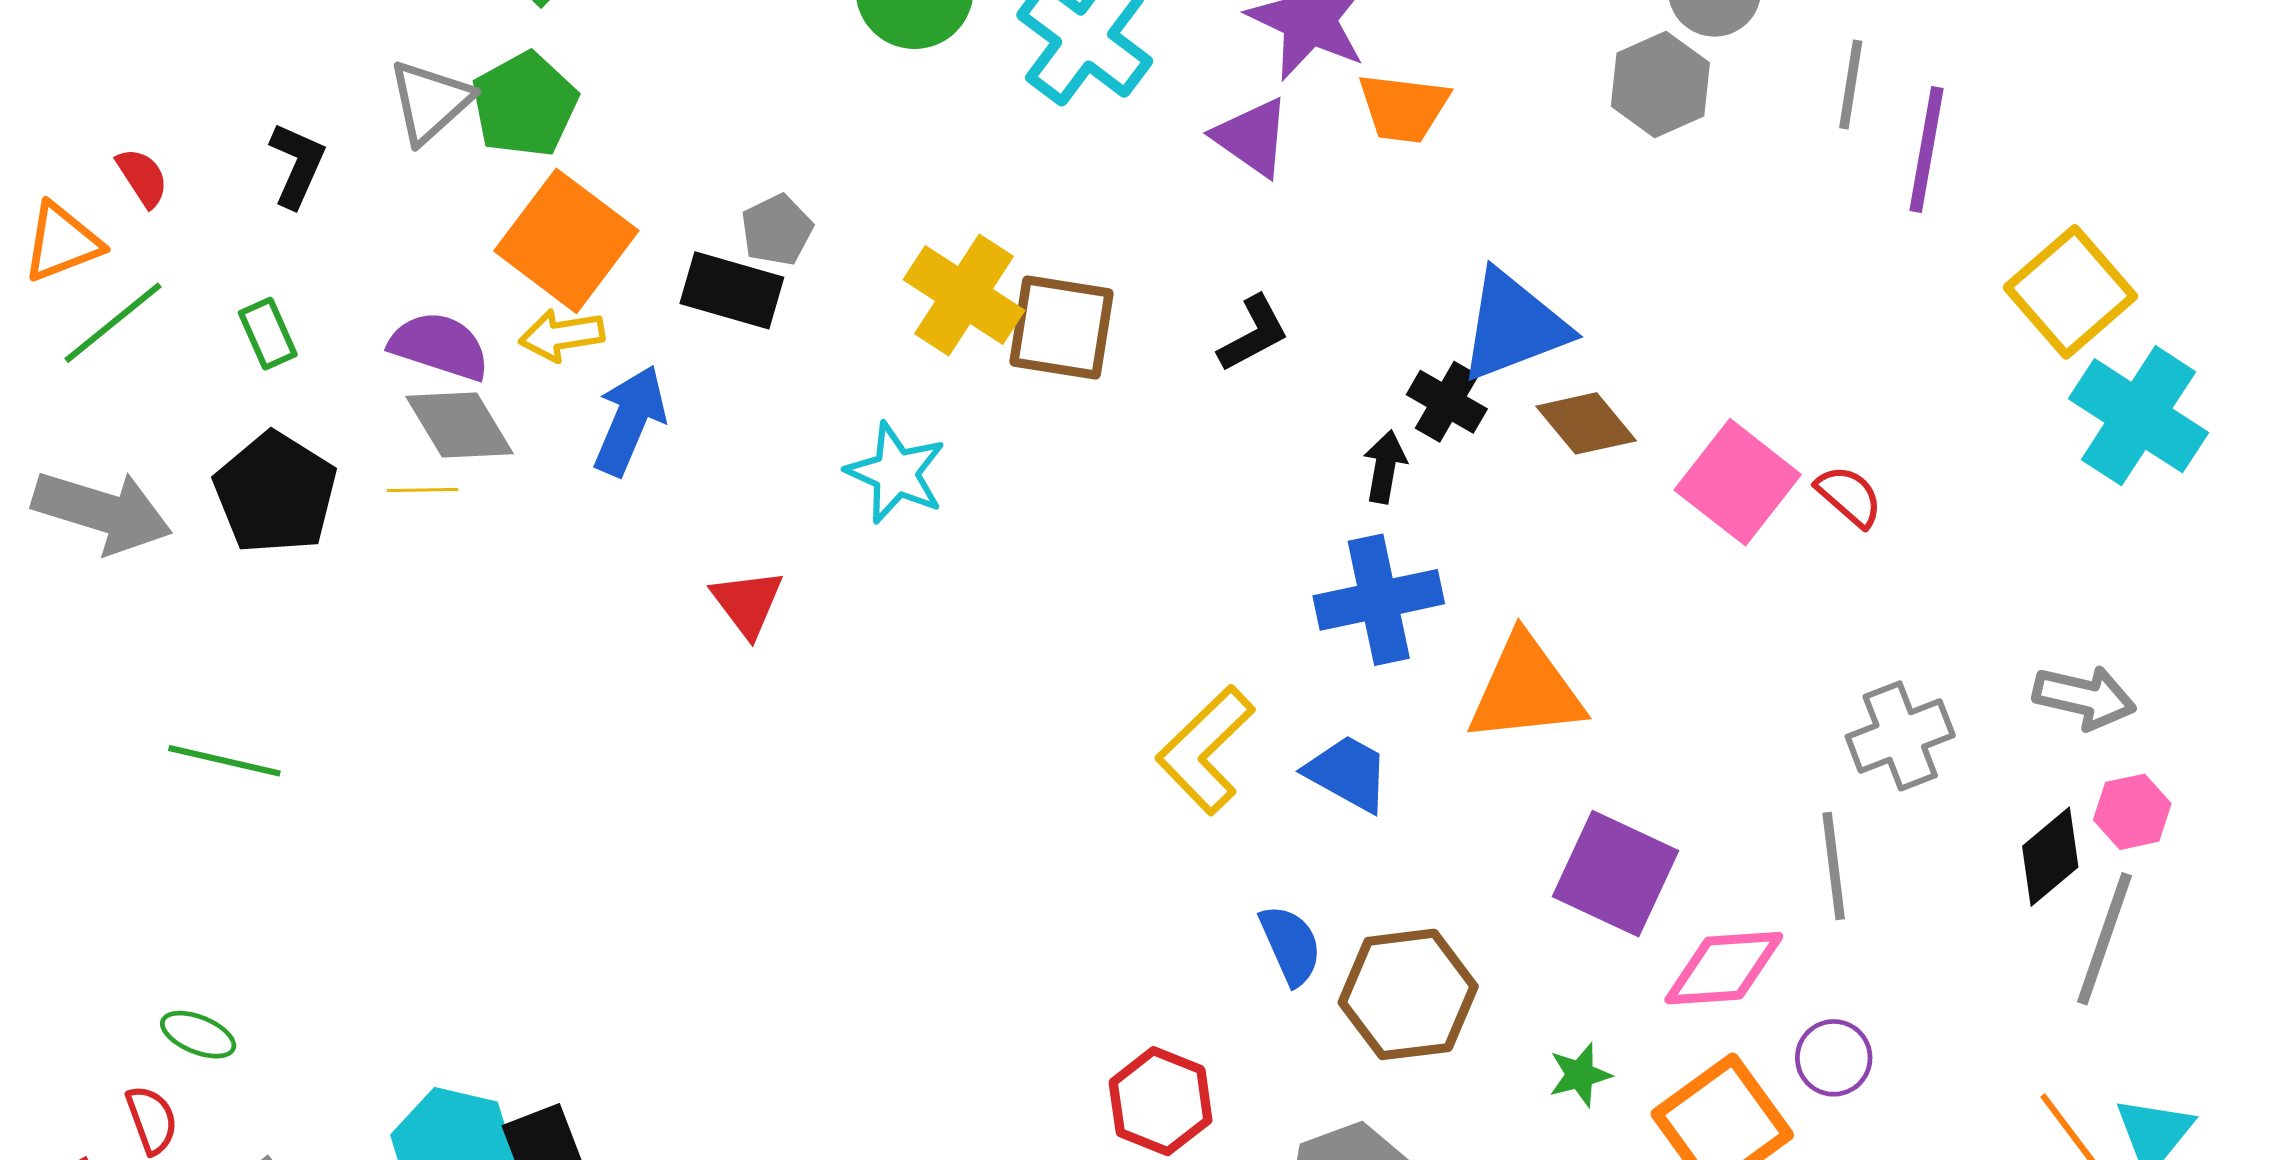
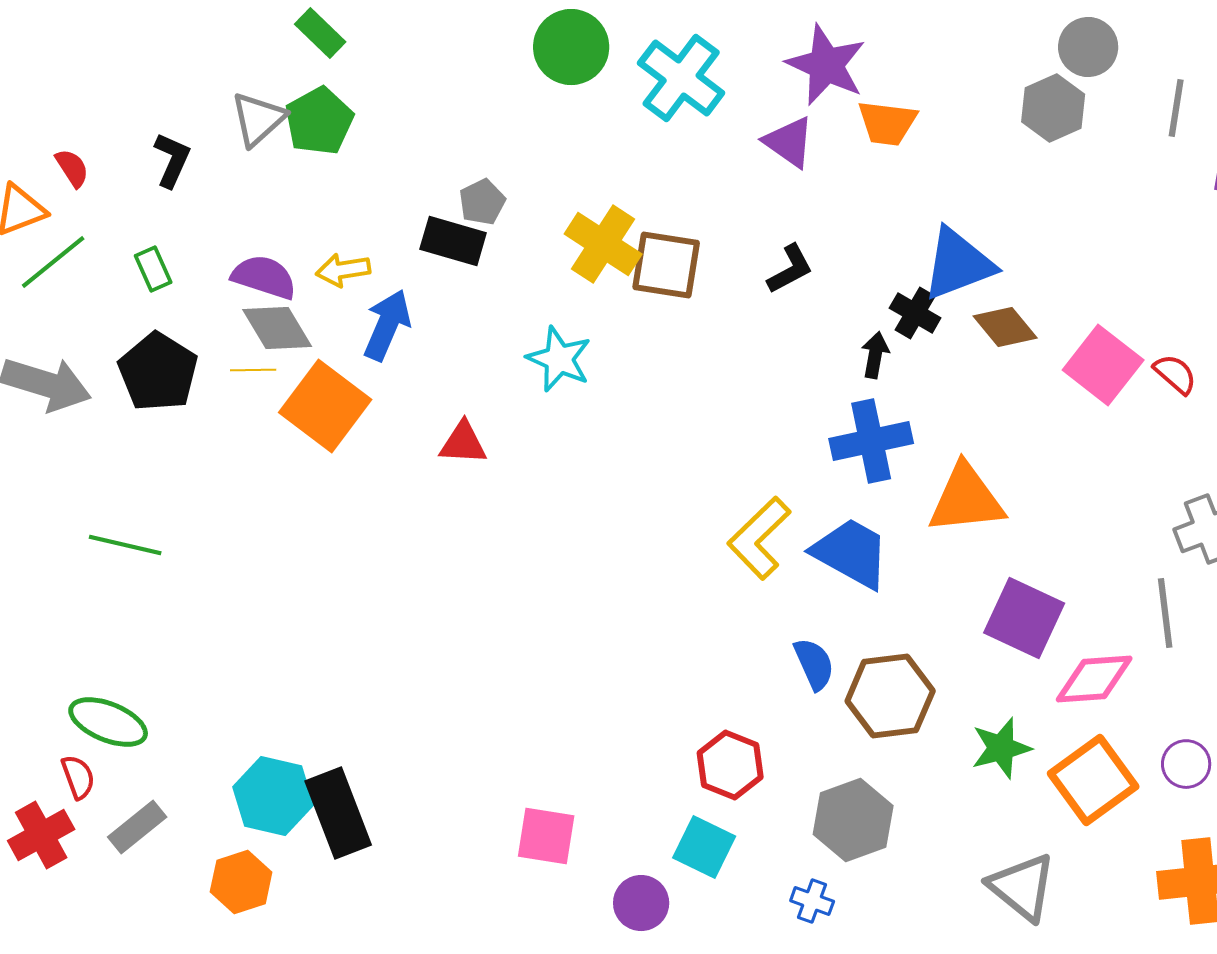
orange square: (566, 241) -> (325, 406), moved
red triangle: (747, 603) -> (463, 443), turned -50
blue trapezoid: (1348, 773) -> (851, 553), size x1.4
green ellipse: (198, 1035) -> (108, 722), size x1.6
purple circle: (1834, 1058) -> (1186, 764), moved
green star: (1580, 1075) -> (1001, 748), size x1.5

